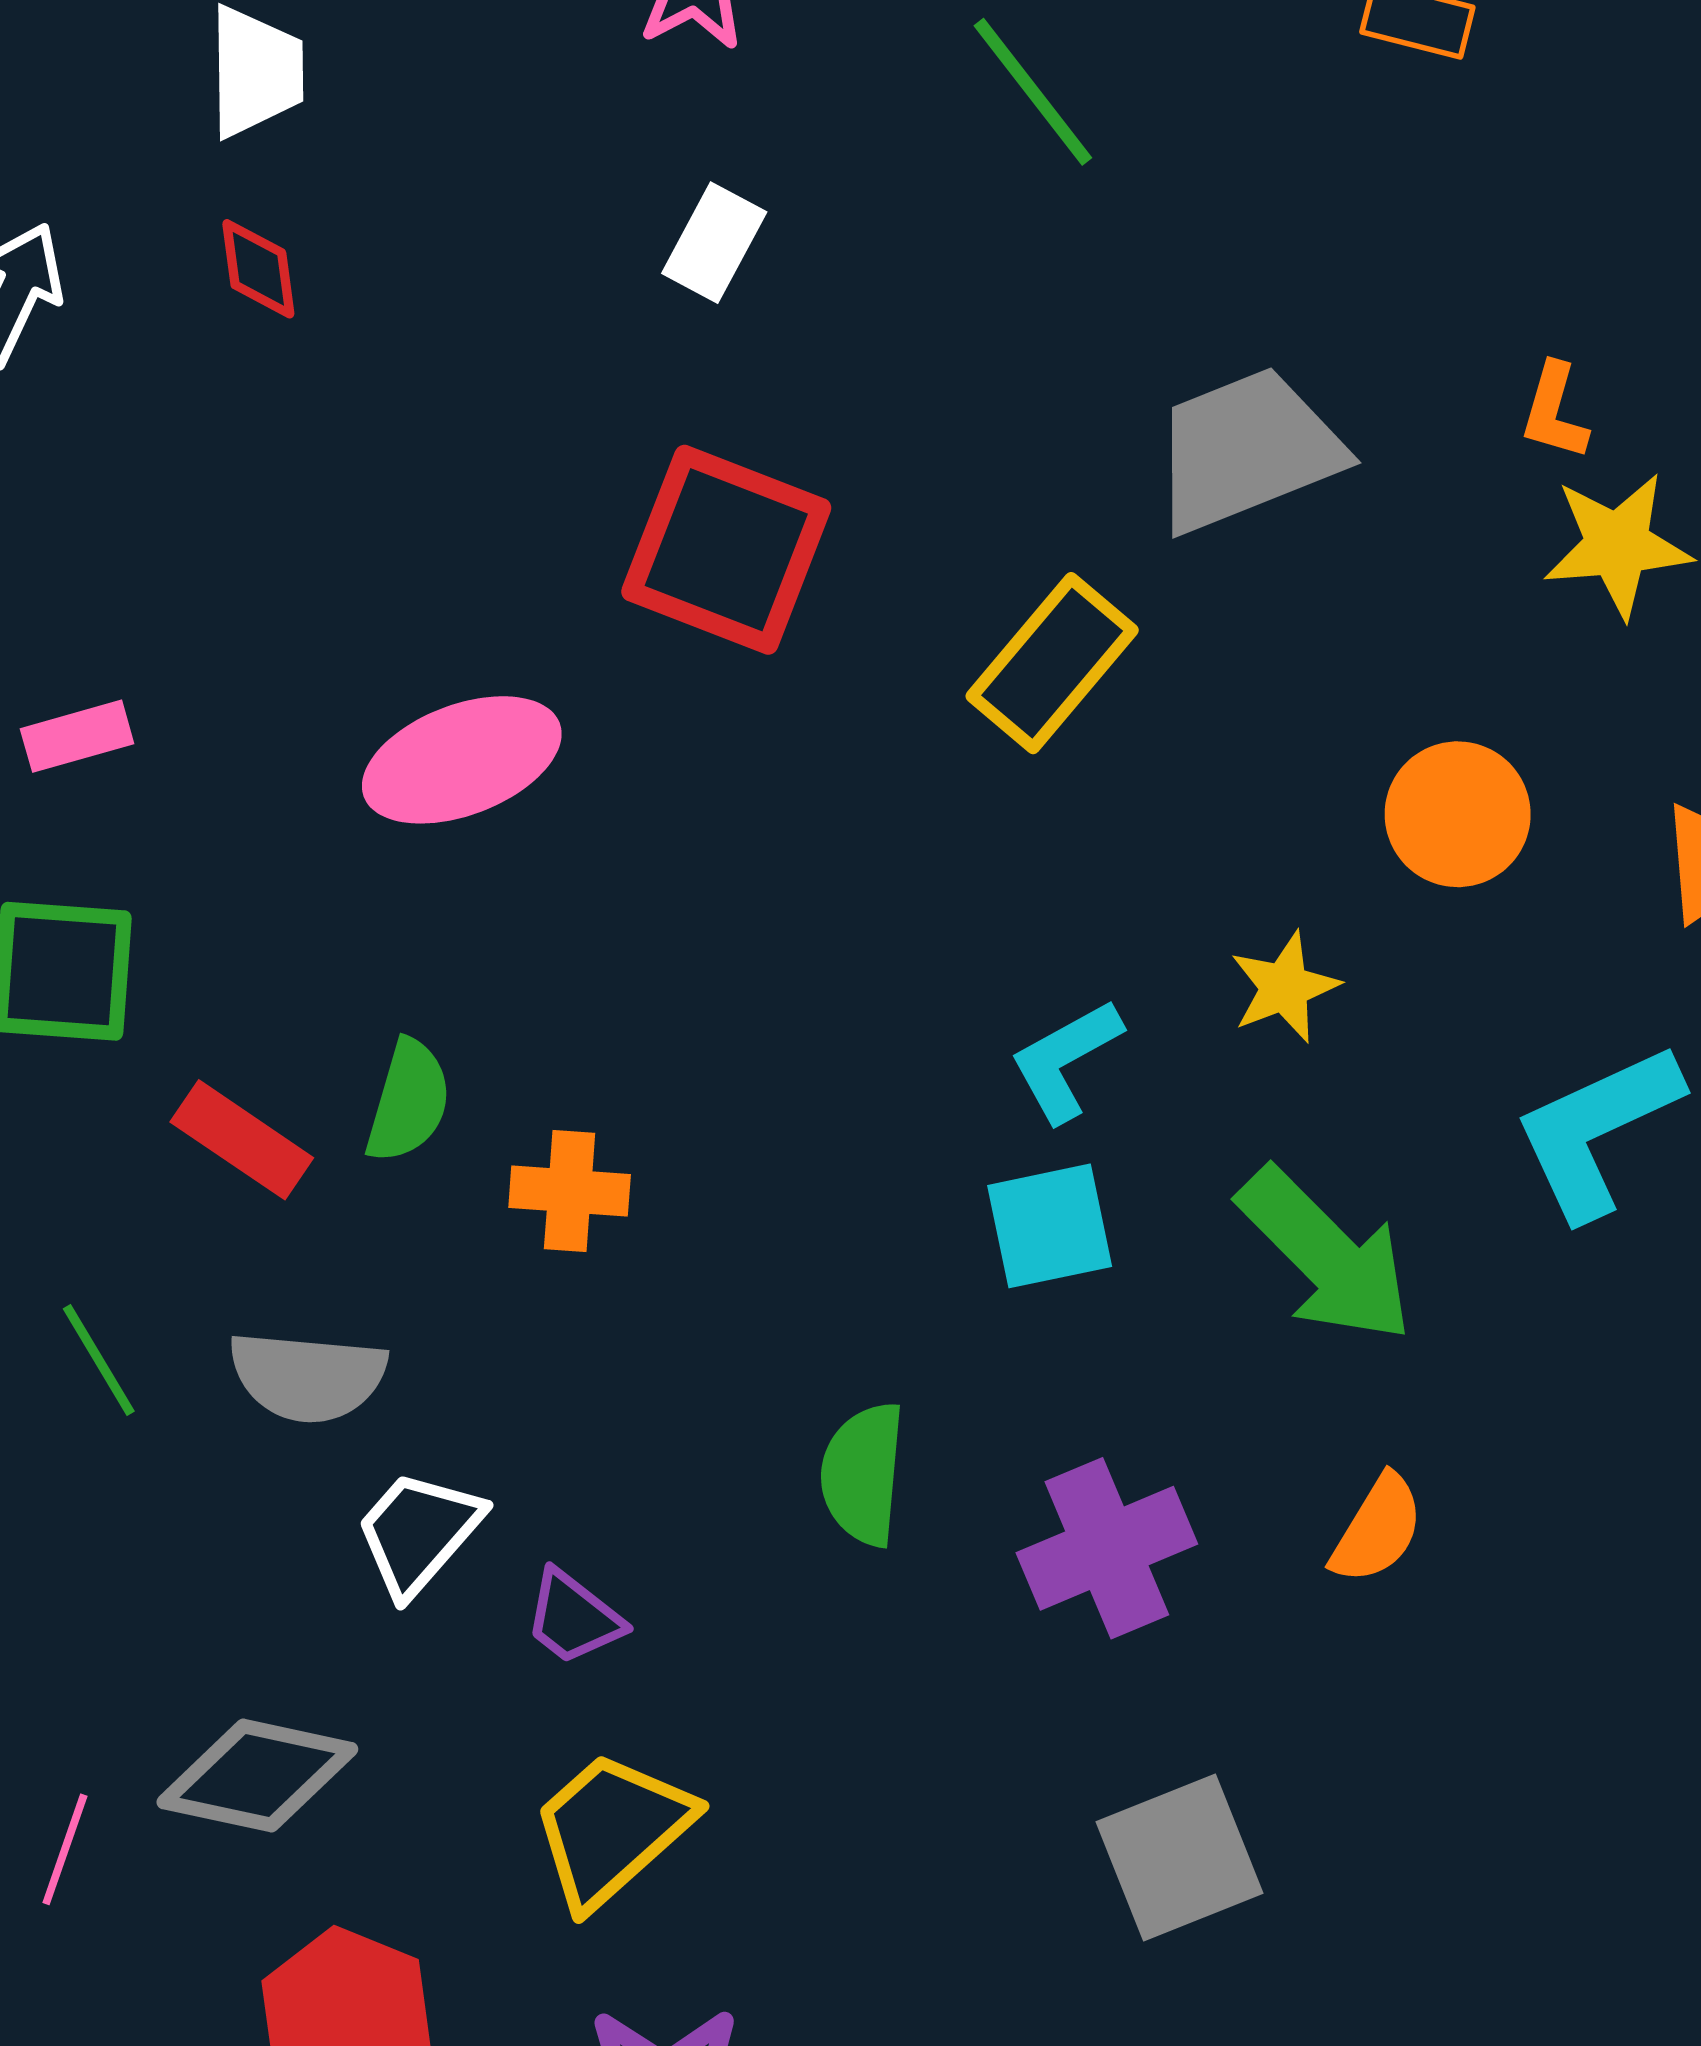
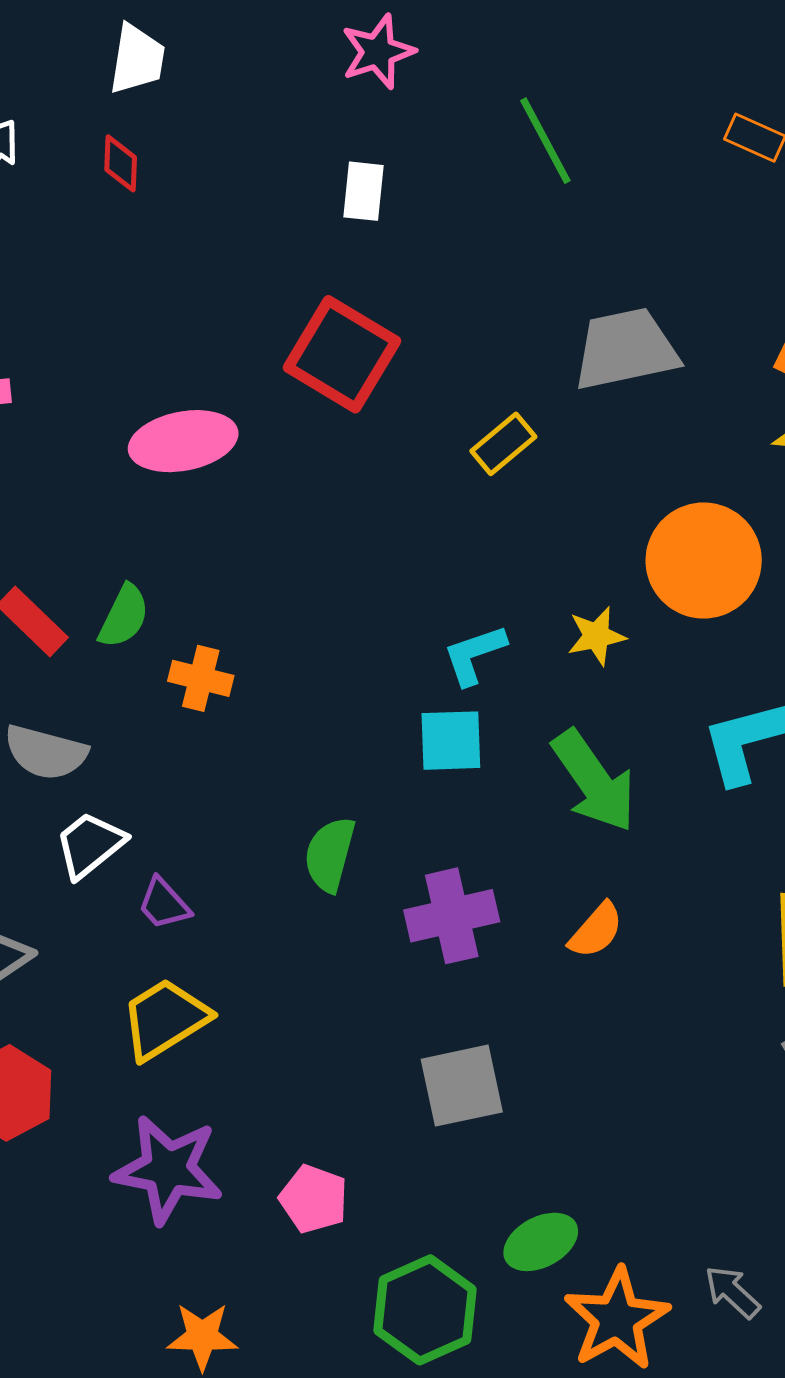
white rectangle: (714, 243) -> (363, 191), turned -32
yellow rectangle: (1052, 663) -> (503, 444), size x0.7
orange circle: (1458, 814) -> (704, 561), size x1.5

